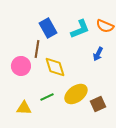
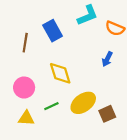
cyan L-shape: (80, 29) -> (88, 15), moved
brown line: (37, 49) -> (25, 43), moved
pink circle: (21, 66) -> (24, 88), moved

